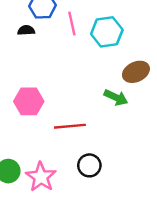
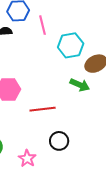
cyan hexagon: (107, 32) -> (71, 45), moved
pink star: (41, 177) -> (27, 158), moved, size x0.7

